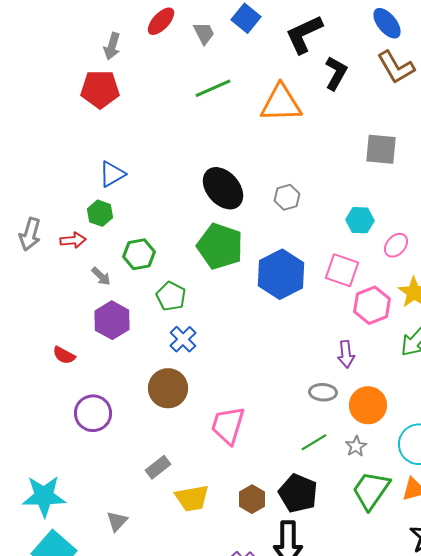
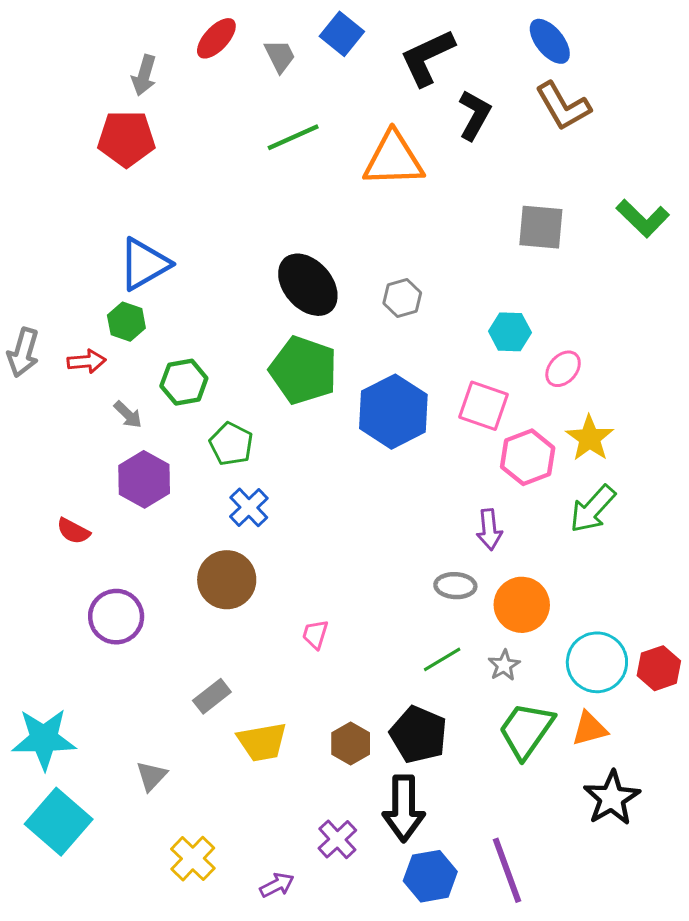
blue triangle: (112, 174) -> (144, 264), size x1.4
pink trapezoid: (228, 425) -> (315, 634), size x0.5

